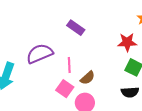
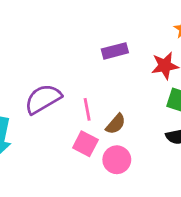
purple rectangle: (76, 28) -> (115, 51), moved, turned -42

